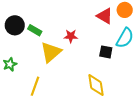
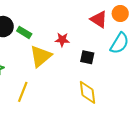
black square: (106, 52) -> (87, 57), moved

